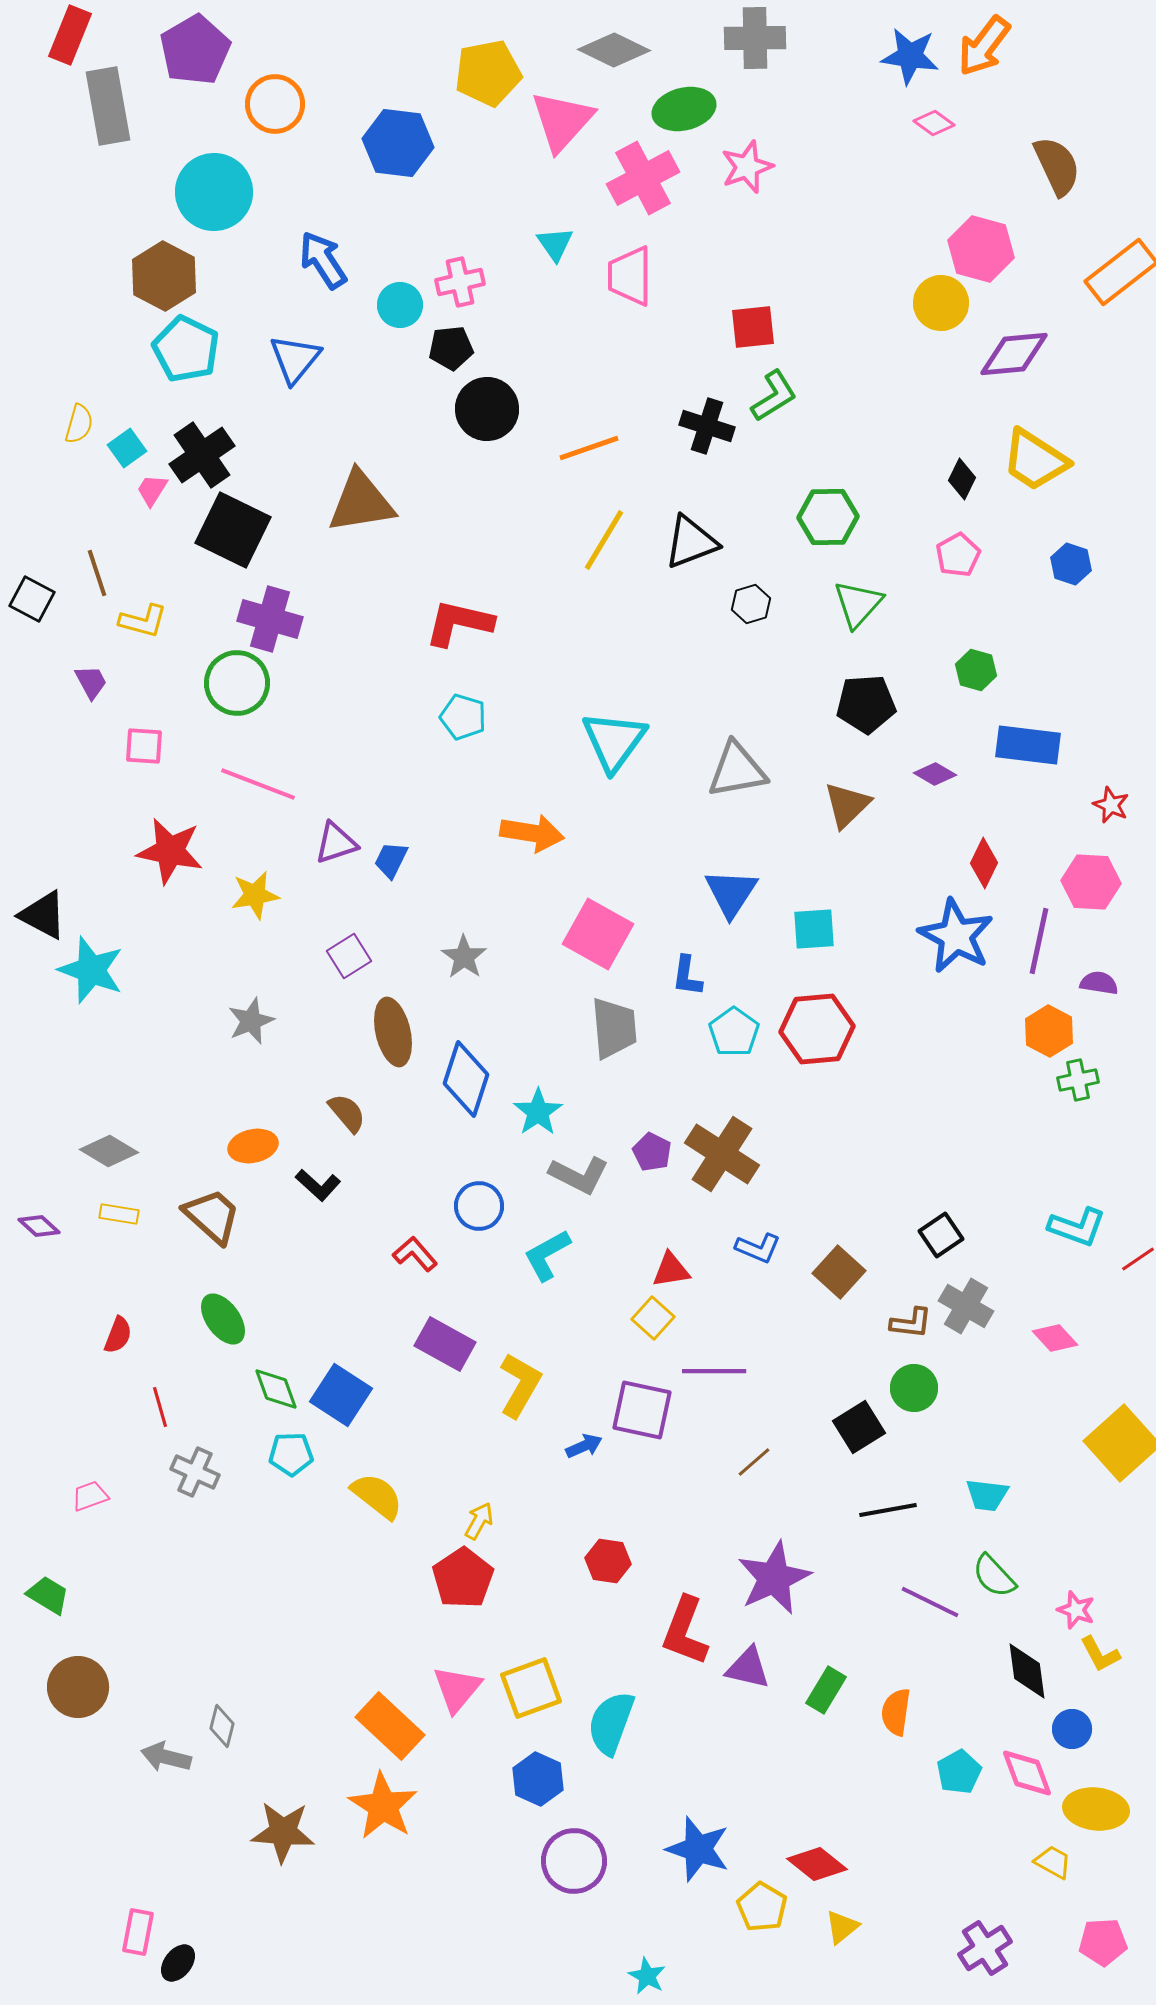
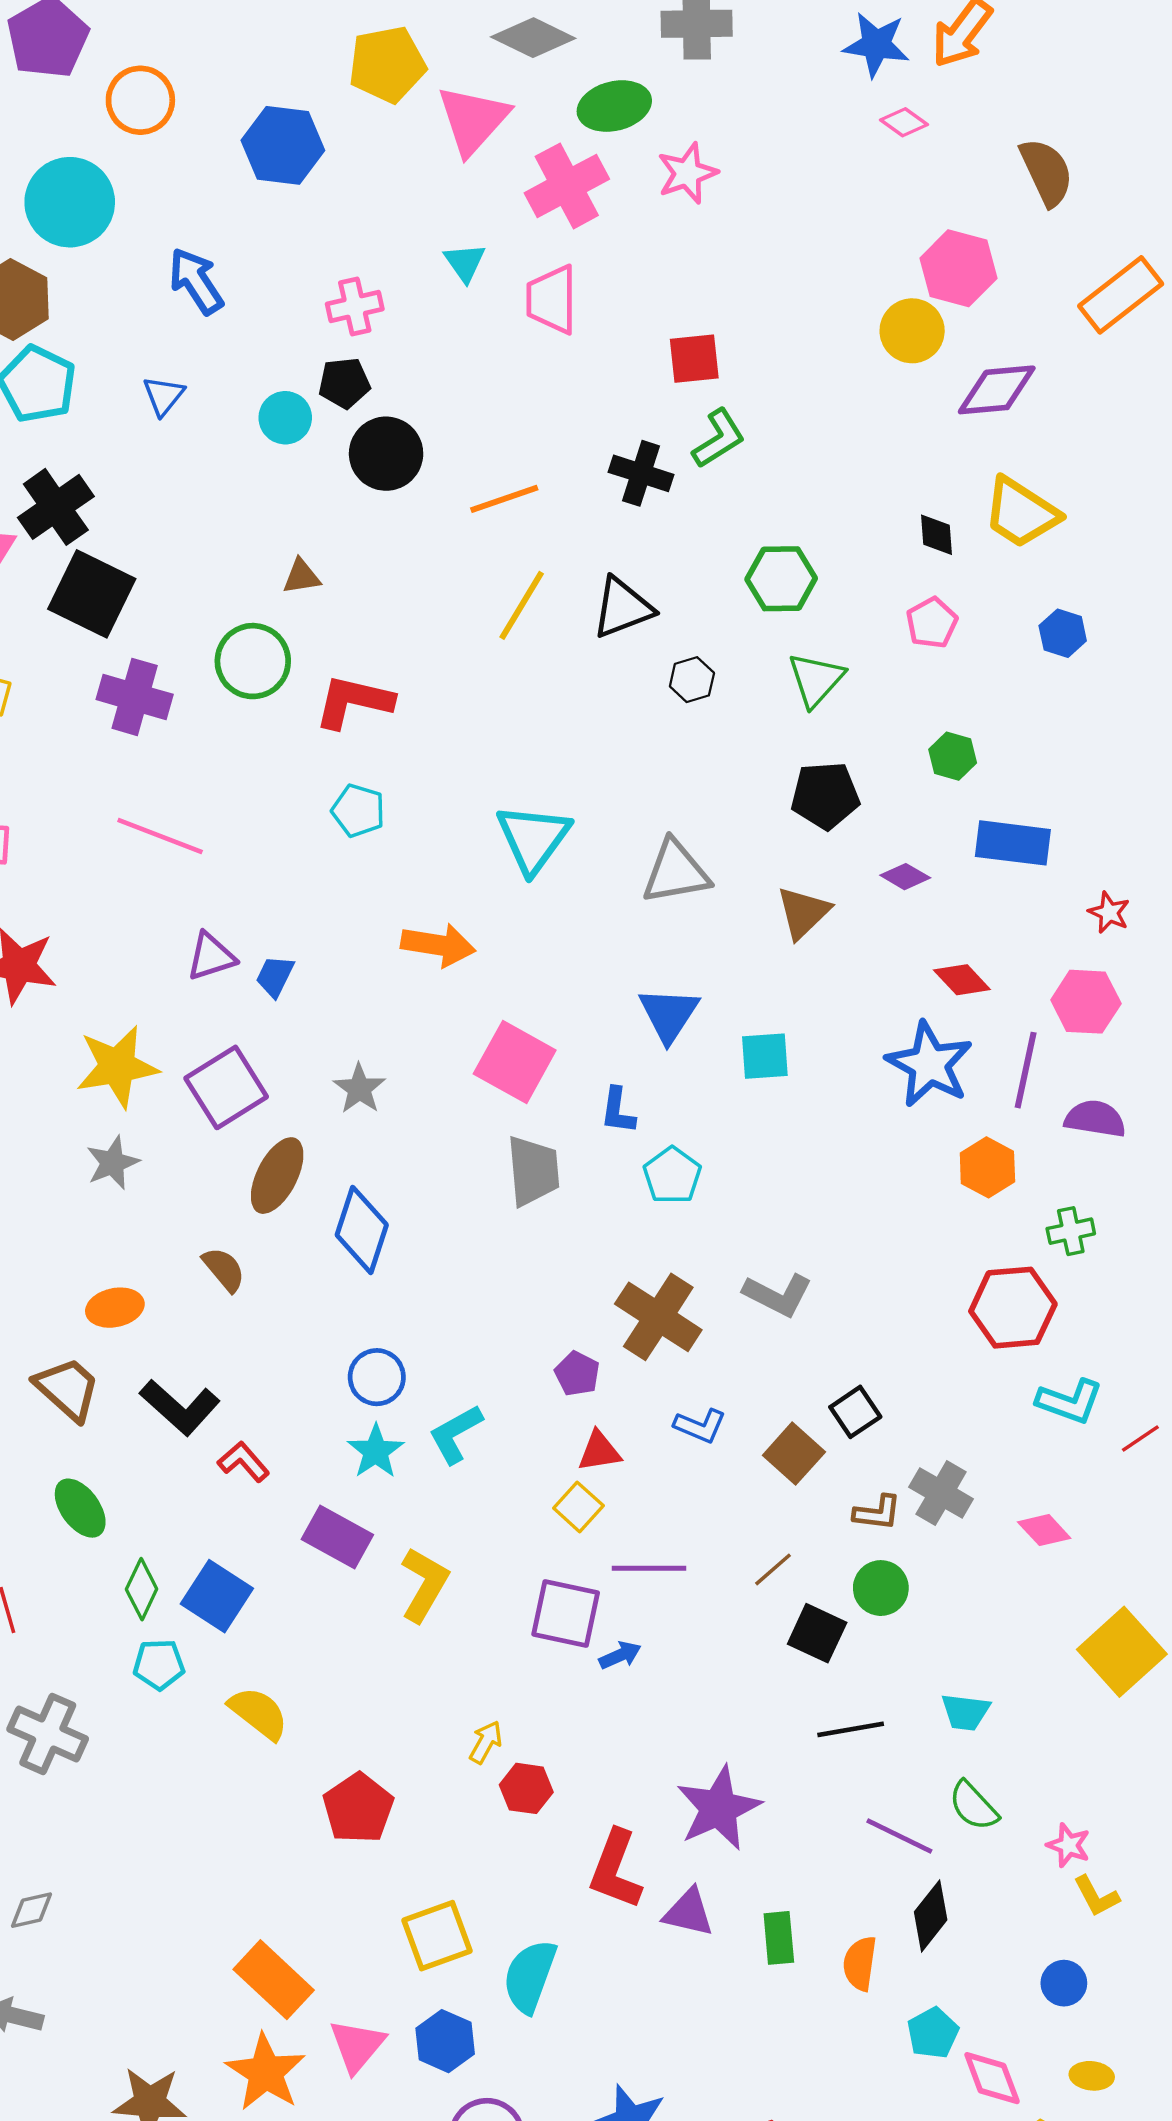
cyan circle: (400, 305) -> (285, 418), moved
blue triangle: (295, 359) -> (164, 396), size x0.7
black diamond: (962, 479) -> (936, 535), turned -30
brown triangle: (361, 502) -> (301, 576), moved, size x0.5
green circle: (237, 683) -> (253, 661), moved
pink line: (258, 784) -> (160, 836), moved
red diamond: (984, 863) -> (962, 980), turned -69
yellow star: (255, 895) -> (117, 1067), moved, size x1.5
purple square: (349, 956) -> (226, 1087), size x1.6
purple semicircle: (1099, 983) -> (1095, 1119), size x1.4
red hexagon: (817, 1029) -> (1013, 1308), moved
orange hexagon: (1049, 1031) -> (987, 1167), moved
brown ellipse: (393, 1032) -> (277, 1176), turned 40
cyan star: (538, 1112) -> (376, 1451), moved
purple pentagon: (652, 1152) -> (577, 1374), moved
gray L-shape: (579, 1175) -> (778, 1295), moved
black L-shape: (318, 1185) -> (180, 1407), moved, size x1.5
black square: (941, 1235) -> (855, 1412), moved
red L-shape: (415, 1254) -> (244, 1462), moved
green diamond: (276, 1389) -> (142, 1589), turned 45
black square: (859, 1427) -> (817, 1633), turned -33
blue arrow: (584, 1446) -> (620, 1655), moved
brown line: (754, 1462) -> (773, 1569), moved
gray cross: (195, 1472) -> (48, 1734), moved, size x1.4
yellow arrow: (479, 1521) -> (486, 1742), moved
black diamond: (1027, 1671) -> (931, 1916), moved, turned 46
pink triangle: (457, 1689) -> (357, 2046), moved
green rectangle: (826, 1690) -> (779, 1938), turned -36
gray diamond: (222, 1726) -> (31, 1910), moved, turned 63
pink diamond: (1027, 1773) -> (992, 2078), moved
yellow ellipse: (1096, 1809) -> (1092, 2076), size x0.6

